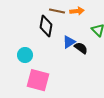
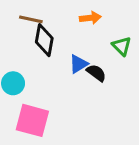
brown line: (57, 11) -> (31, 19), moved

